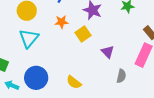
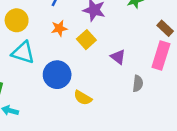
cyan triangle: (29, 38) -> (23, 53), turned -45
blue circle: (36, 78) -> (57, 75), moved

